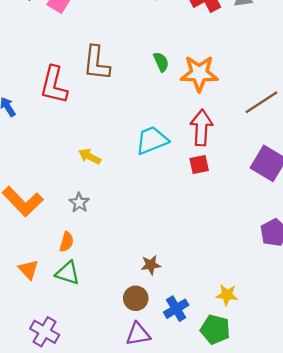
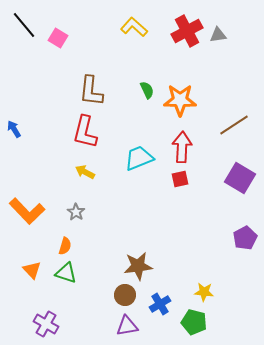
red L-shape: (54, 85) -> (85, 132), moved
brown star: (151, 265) -> (138, 266), size x1.6

